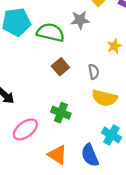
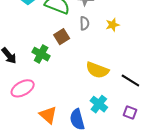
gray semicircle: (94, 72) -> (84, 23), moved
green cross: (61, 113) -> (41, 54), moved

